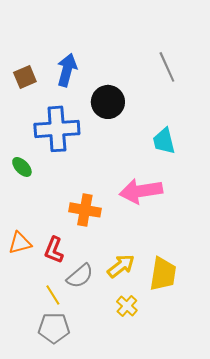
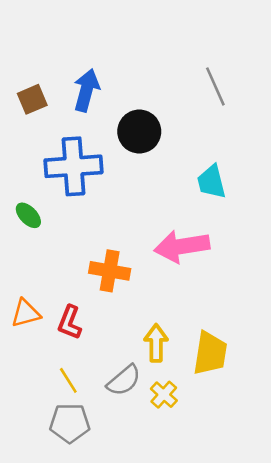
yellow arrow: (121, 266) -> (156, 343), turned -52
gray semicircle: (80, 276) -> (124, 380), moved

